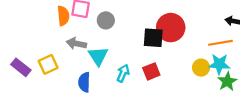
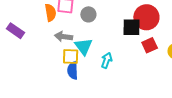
yellow square: (48, 64) -> (71, 57), moved, turned 30
purple rectangle: (21, 67) -> (15, 31), moved
red square: (151, 71) -> (150, 45), moved

